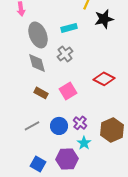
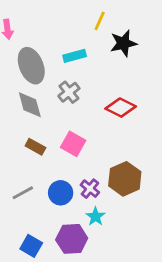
red diamond: (104, 79) -> (121, 108), moved
pink square: (68, 91) -> (73, 144), turned -30
brown hexagon: (112, 130) -> (125, 179), moved

